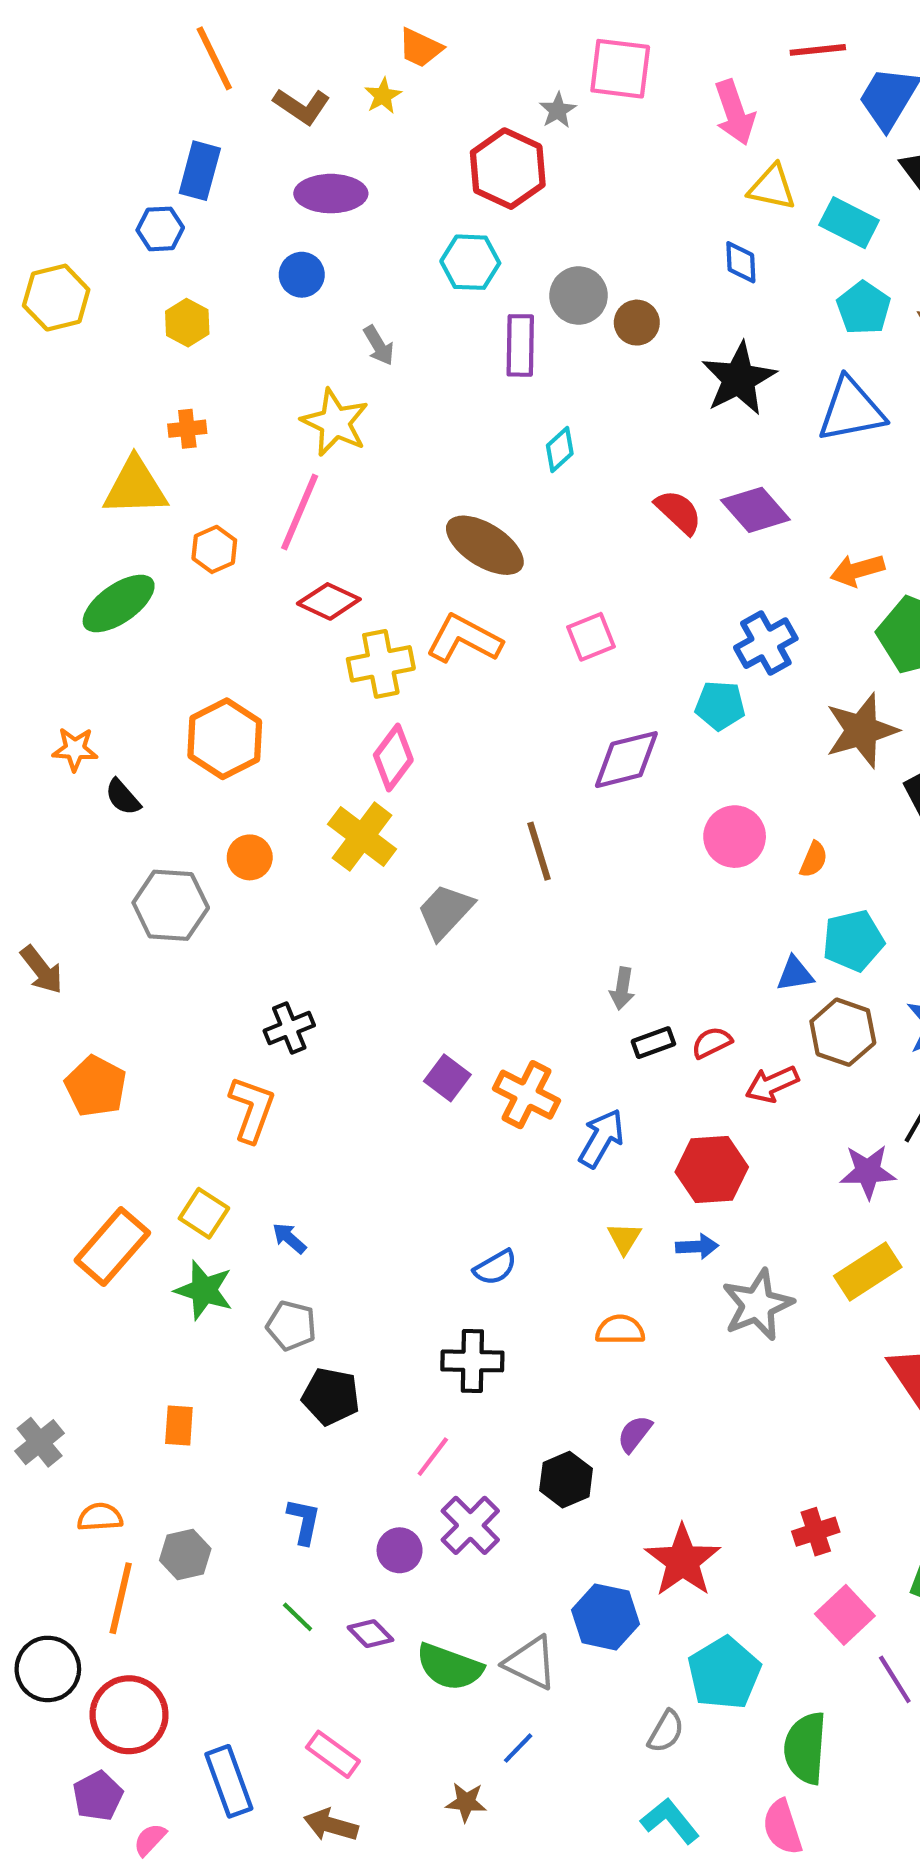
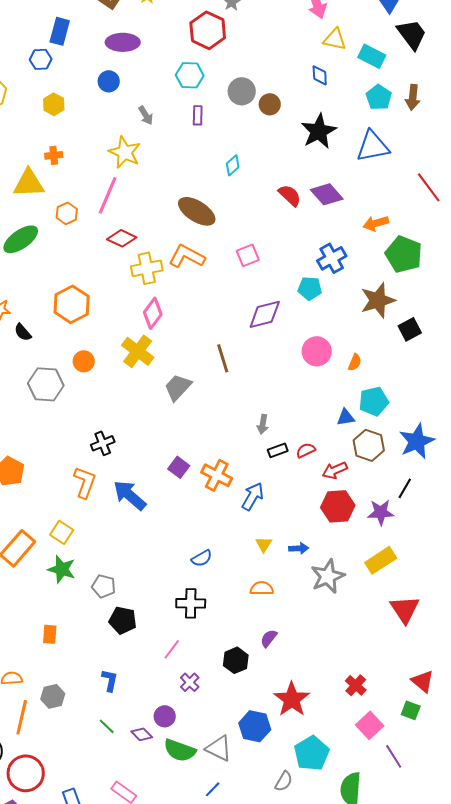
purple rectangle: (520, 345) -> (198, 115), moved, size x0.7
red hexagon: (712, 1170) -> (338, 506), moved
blue arrow: (289, 1238) -> (130, 495), moved, size x2.0
purple cross: (470, 1525) -> (190, 682), size x0.7
red cross: (816, 1532) -> (356, 685), turned -30
purple circle: (400, 1550) -> (165, 716), moved

